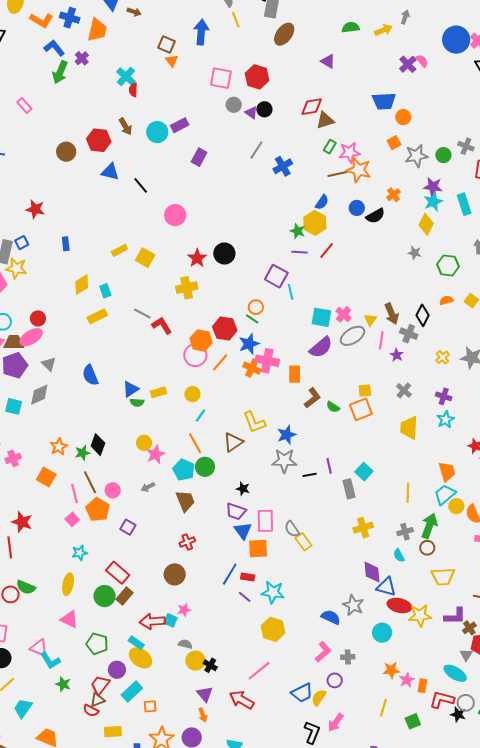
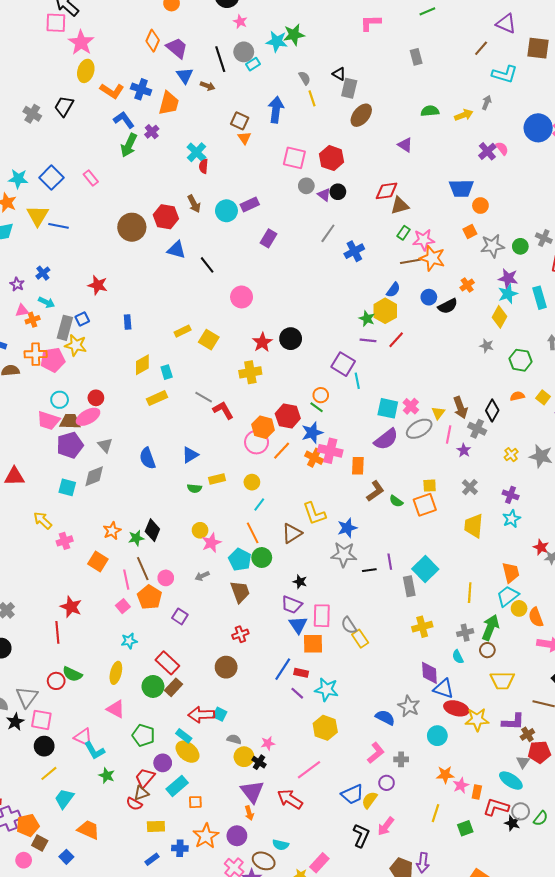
brown circle: (66, 152) -> (132, 227), size x1.4
blue triangle: (131, 389) -> (190, 455), moved
cyan square: (364, 472) -> (425, 569), size x1.4
pink star: (184, 610) -> (268, 743), moved
purple triangle: (205, 694) -> (252, 792), size x1.4

